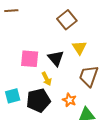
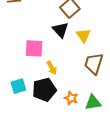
black triangle: (56, 58) -> (60, 30), moved
orange star: (69, 100) -> (71, 98), moved

